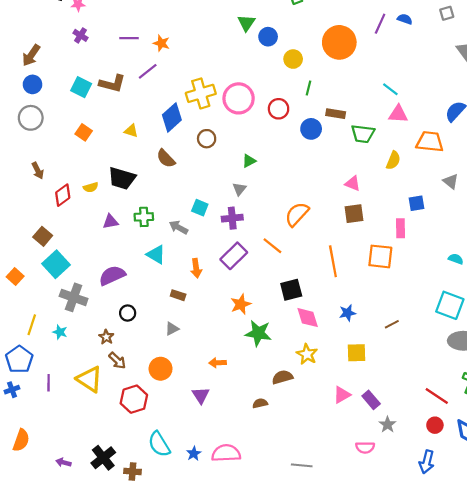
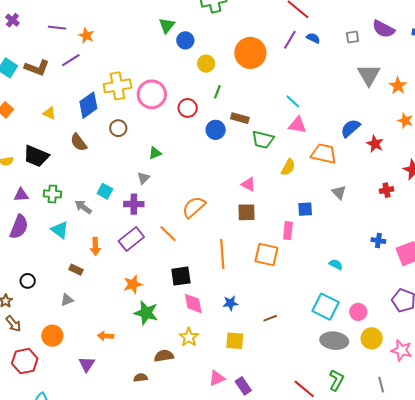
purple semicircle: (112, 275) -> (19, 227), moved, turned 130

